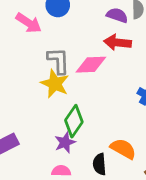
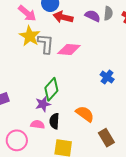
red arrow: (118, 43) -> (63, 17), moved
yellow star: (55, 84) -> (30, 36), moved
black semicircle: (99, 164) -> (54, 121), moved

